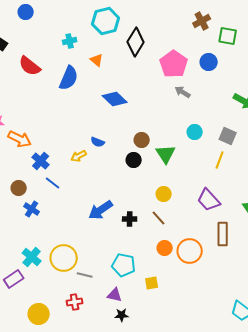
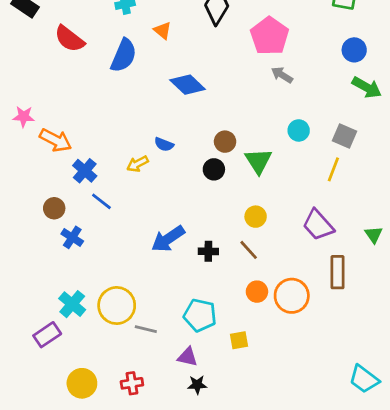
blue circle: (209, 62) -> (354, 50), moved
red cross: (75, 302) -> (132, 383), moved

